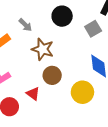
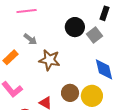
black circle: (62, 16) -> (75, 27), moved
brown circle: (52, 75) -> (70, 93), moved

